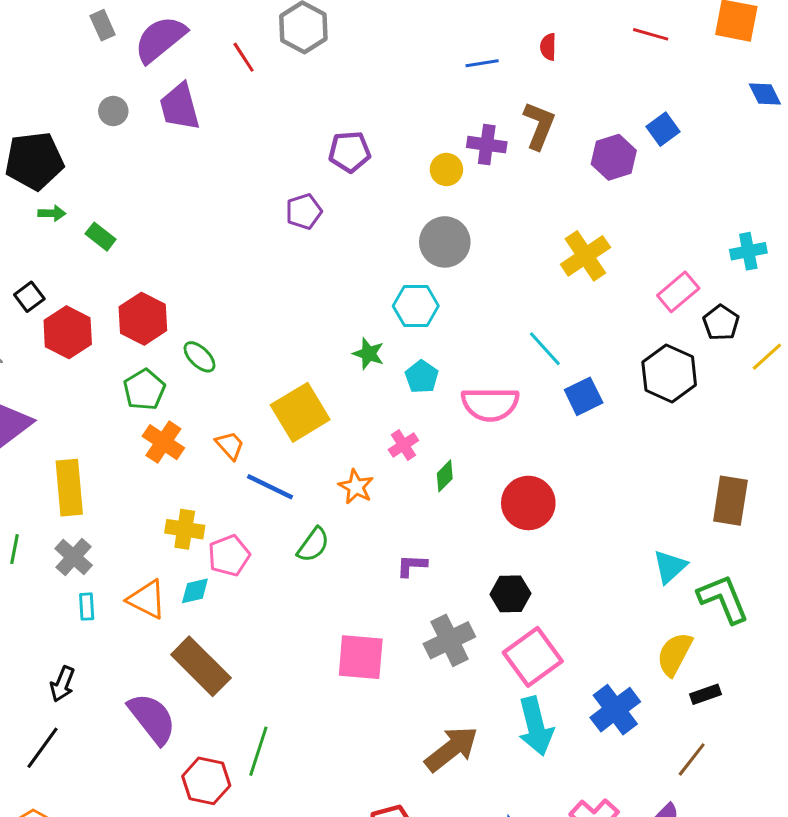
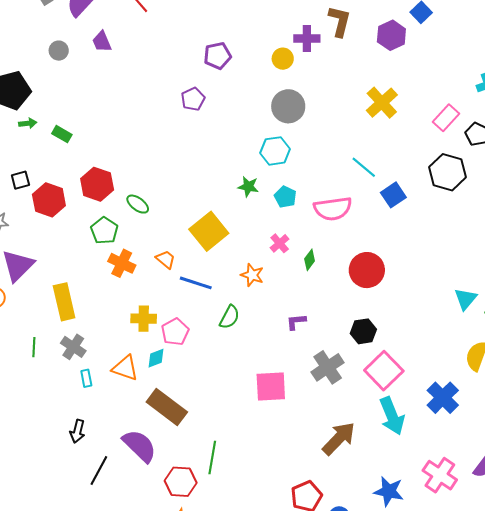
purple trapezoid: (180, 107) -> (102, 42), size x0.7
black square: (29, 297) -> (20, 180), turned 30
black line: (43, 748) -> (99, 470), moved

